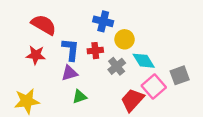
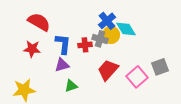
blue cross: (103, 21) -> (107, 21), moved, turned 36
cyan diamond: (144, 61) -> (126, 29), moved
gray cross: (117, 66) -> (100, 39), moved, turned -35
red trapezoid: (132, 100) -> (108, 70), moved

